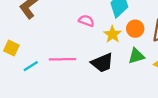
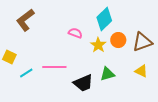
green triangle: (136, 56) -> (107, 74), moved
black trapezoid: (102, 63) -> (83, 83), moved

